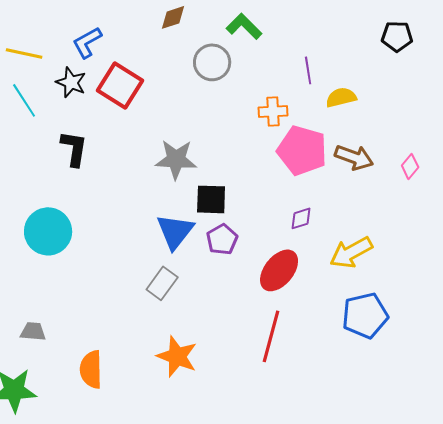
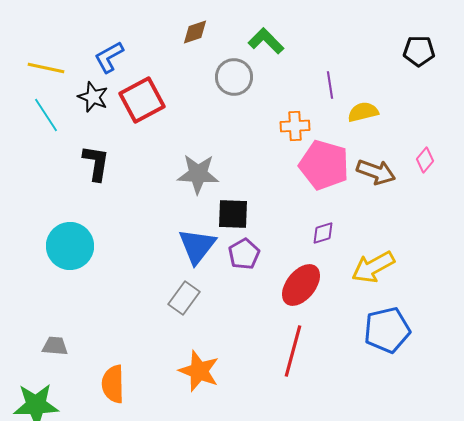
red square: (120, 85) -> (142, 100), turned 30
pink diamond: (410, 166) -> (425, 160), moved

